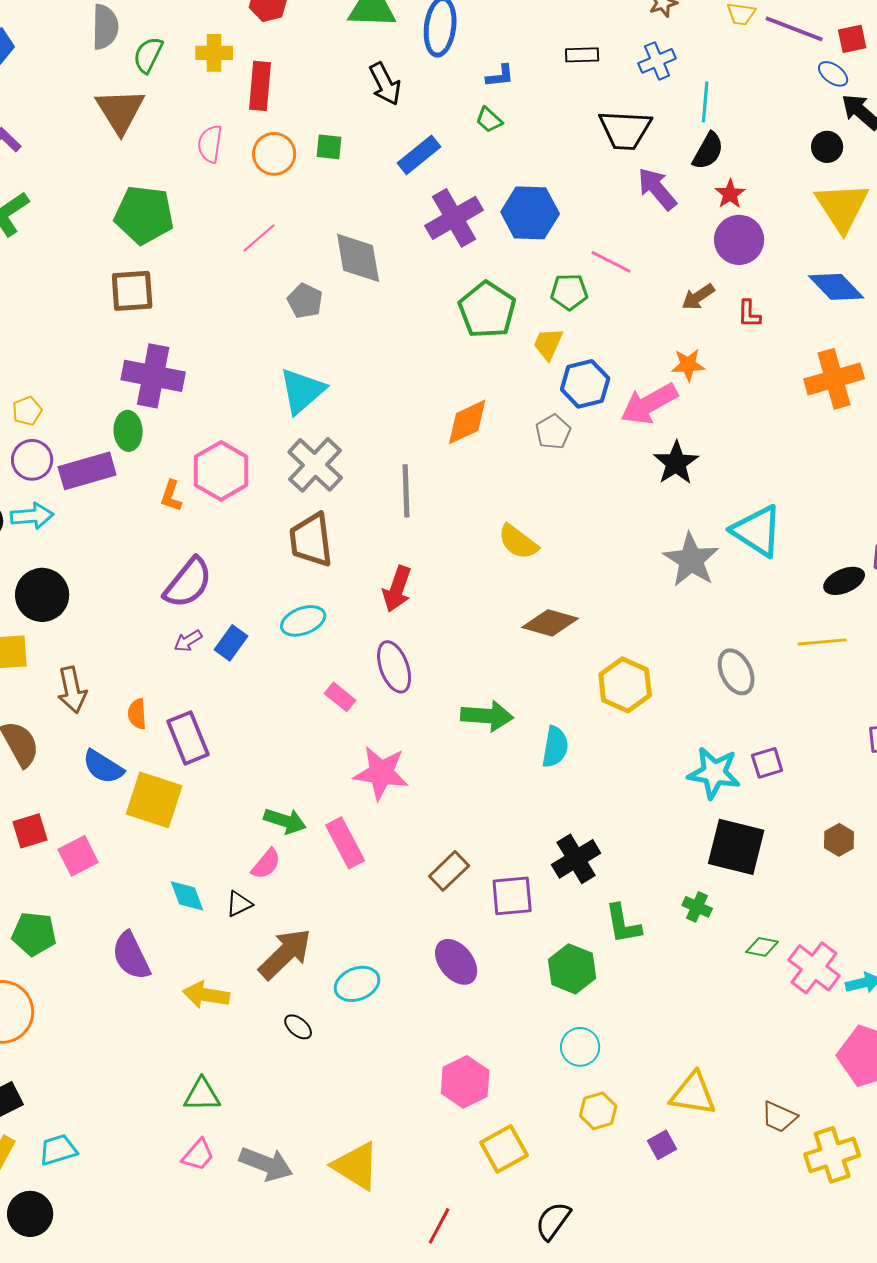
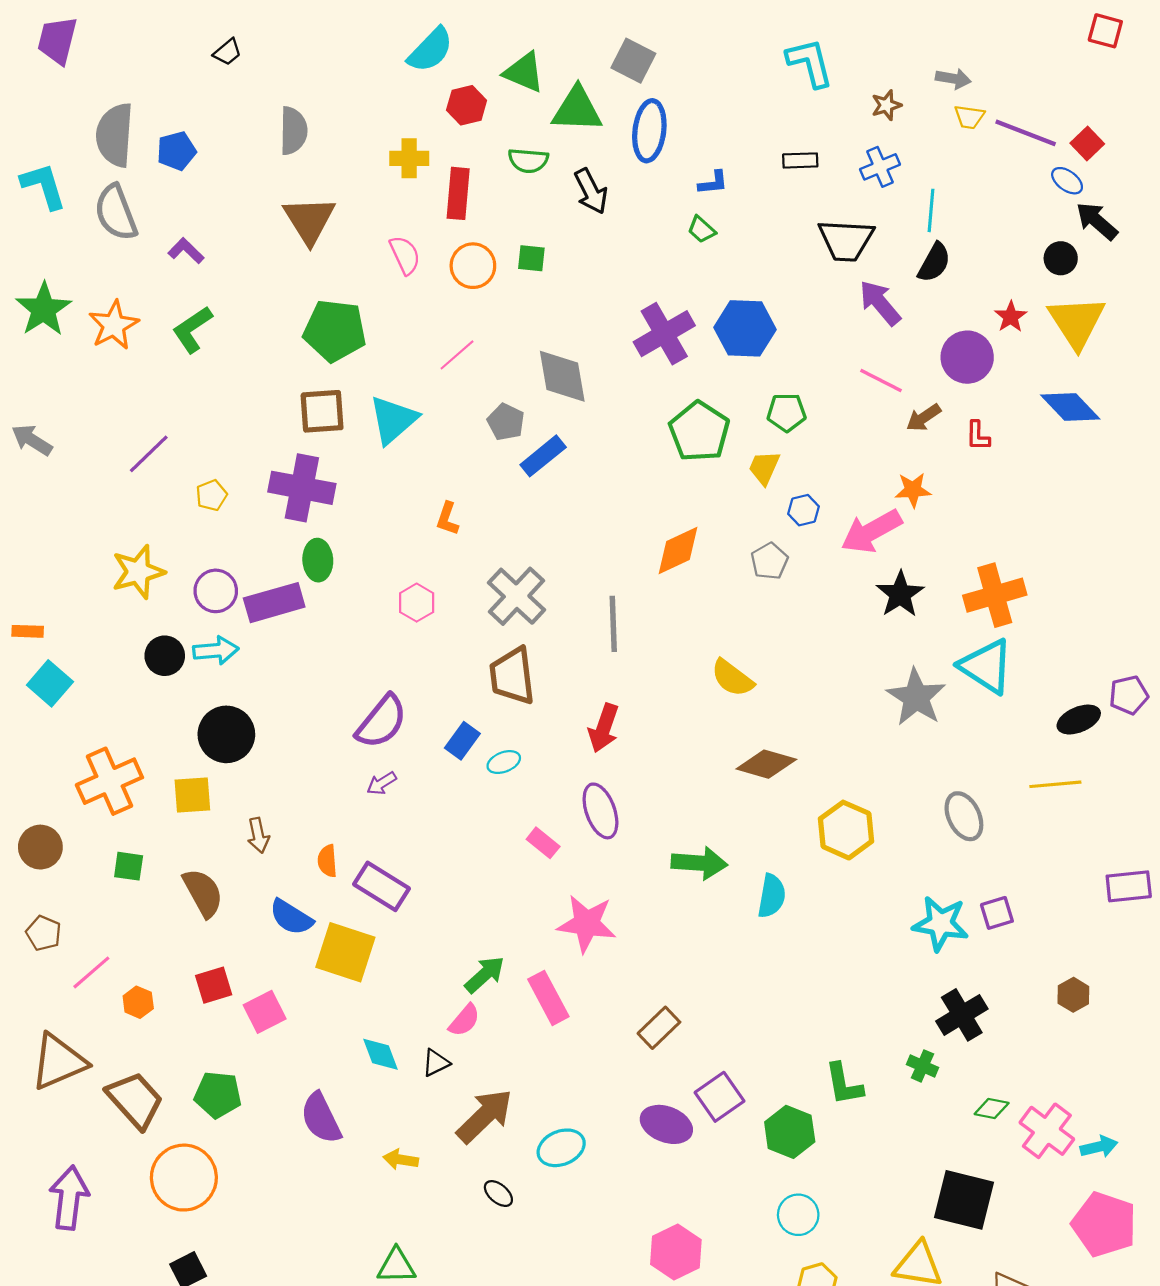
red square: (852, 39) -> (1087, 143), turned -32
green semicircle: (148, 55) -> (528, 160), moved, turned -111
pink semicircle: (210, 144) -> (405, 255), turned 147
blue rectangle: (419, 155) -> (543, 456), moved
red star: (730, 194) -> (1011, 317), moved
pink line: (611, 262) -> (881, 380), moved
purple cross: (153, 376) -> (302, 488), moved
orange cross: (834, 379) -> (995, 595), moved
blue hexagon: (585, 384) -> (803, 510), size x0.6
cyan triangle: (302, 391) -> (393, 420), moved
yellow pentagon: (27, 411) -> (211, 495), moved
pink hexagon: (221, 471) -> (417, 603), size x0.6
orange L-shape: (171, 496) -> (447, 519), moved
cyan ellipse: (303, 621) -> (504, 762), size x0.7
blue rectangle: (231, 643) -> (462, 741), moved
brown arrow: (72, 690) -> (258, 835), size x0.7
purple rectangle: (188, 738) -> (382, 886), turned -36
green arrow: (285, 821) -> (485, 975), turned -60
black square: (736, 847) -> (964, 1200), moved
black cross: (576, 859) -> (962, 1015), moved
purple square: (512, 896) -> (720, 1097), moved, turned -30
purple ellipse: (456, 962) -> (666, 1124), turned -30
yellow arrow: (206, 995) -> (401, 1160), size x0.7

